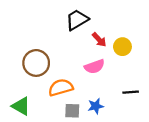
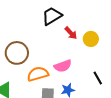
pink semicircle: (94, 66) -> (63, 66), moved
black line: (131, 92) -> (98, 78), turned 64

